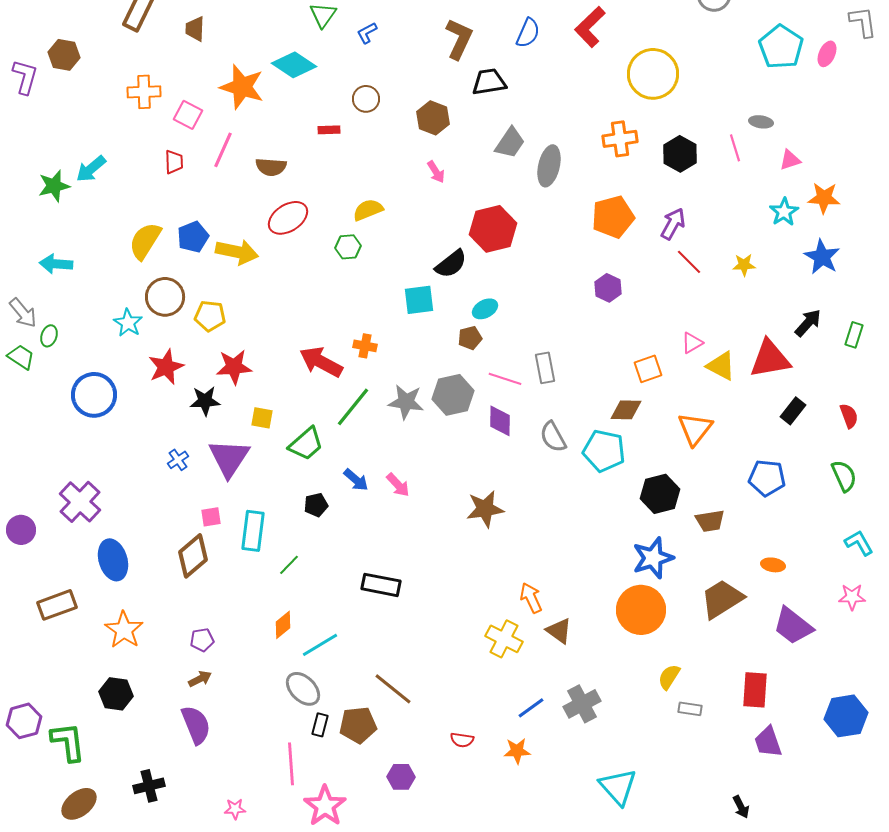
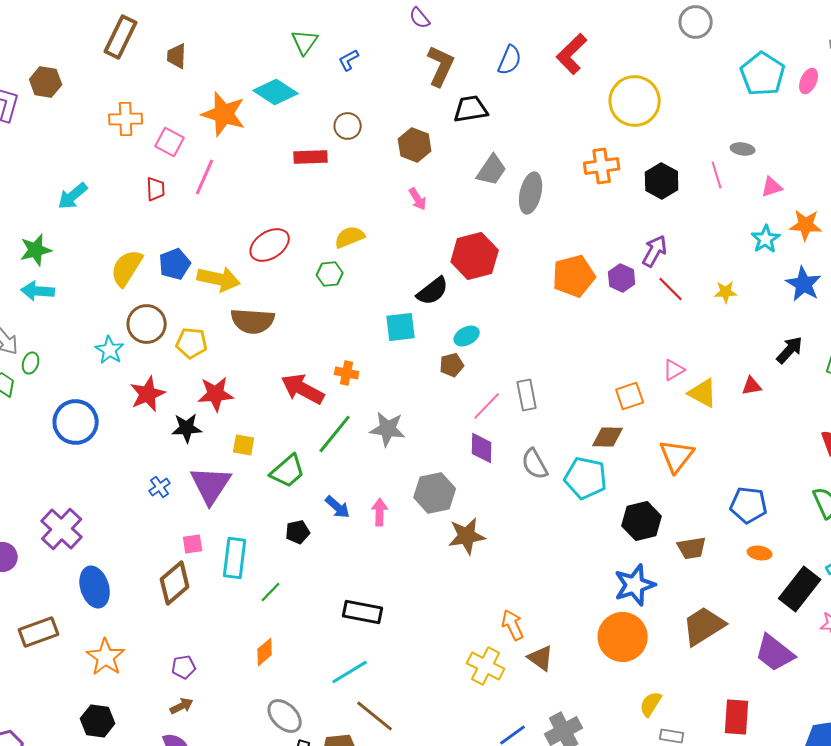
red rectangle: (329, 130) -> (311, 157), size x1.5
brown semicircle: (271, 167) -> (253, 321), moved, size x1.4
green star: (54, 186) -> (36, 250), moved
orange pentagon: (613, 217) -> (574, 276), moved
purple hexagon: (608, 288) -> (622, 278), moved
red triangle: (770, 359) -> (752, 386), size x0.5
pink line: (505, 379) -> (487, 406), turned -64
gray hexagon: (453, 395) -> (435, 493), moved
black rectangle: (793, 411) -> (800, 589), moved, size x1.6
pink arrow: (398, 485) -> (380, 512), turned -136
orange ellipse: (773, 565) -> (760, 553), moved
cyan line: (320, 645) -> (350, 672), moved

